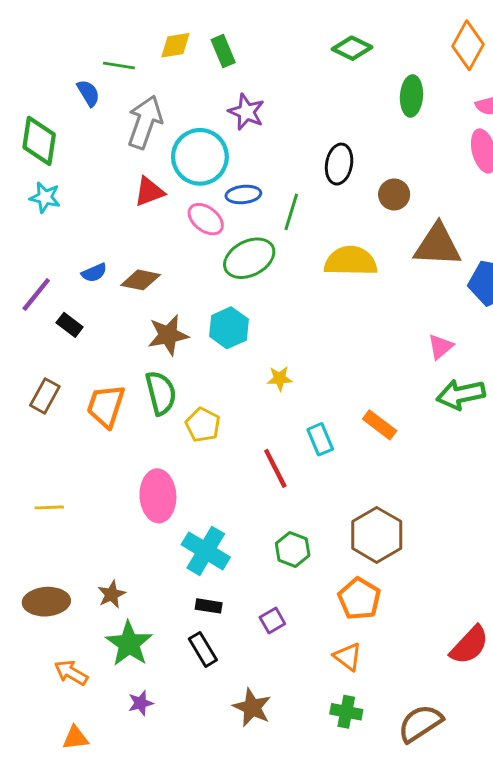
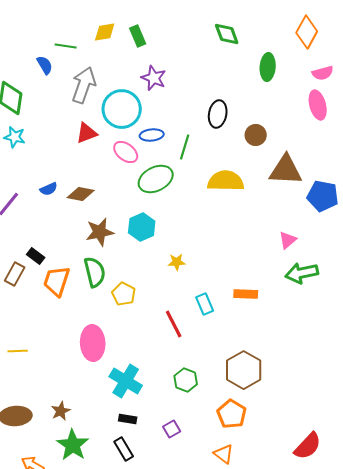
green diamond: (352, 48) -> (227, 34), turned 44
black rectangle: (70, 325) -> (36, 256), moved
orange rectangle: (380, 425) -> (246, 294), turned -35

